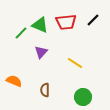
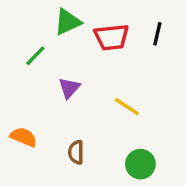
black line: (93, 20) -> (157, 34), turned -32
green triangle: (40, 25) -> (68, 22), moved, turned -48

